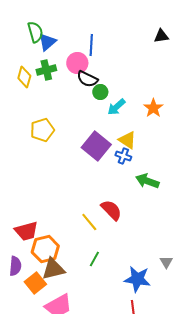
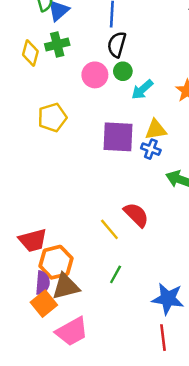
pink circle: (77, 63) -> (95, 75), moved
black semicircle: (87, 79) -> (117, 44), moved, turned 80
yellow triangle: (127, 140) -> (156, 130), turned -42
purple square: (96, 146) -> (118, 137), turned -36
purple semicircle: (15, 266) -> (43, 283), moved

